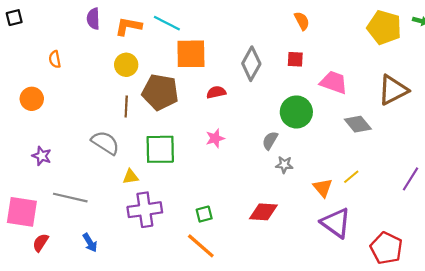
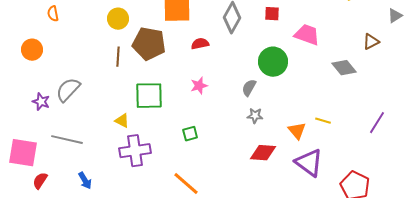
brown triangle: (393, 90) -> (371, 42), moved, size x0.6
gray diamond: (358, 124) -> (344, 68), moved
gray semicircle: (105, 143) -> (68, 90), moved, turned -80
gray star: (284, 165) -> (255, 116), moved
yellow triangle: (131, 177) -> (122, 121), turned 35
yellow line: (351, 177) -> (323, 121), turned 56
red diamond: (263, 212) -> (263, 153), moved
green square: (204, 214) -> (190, 134), moved

